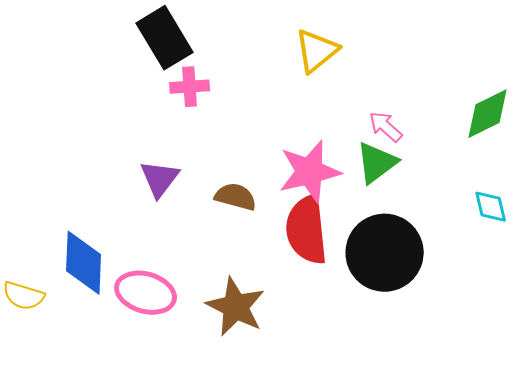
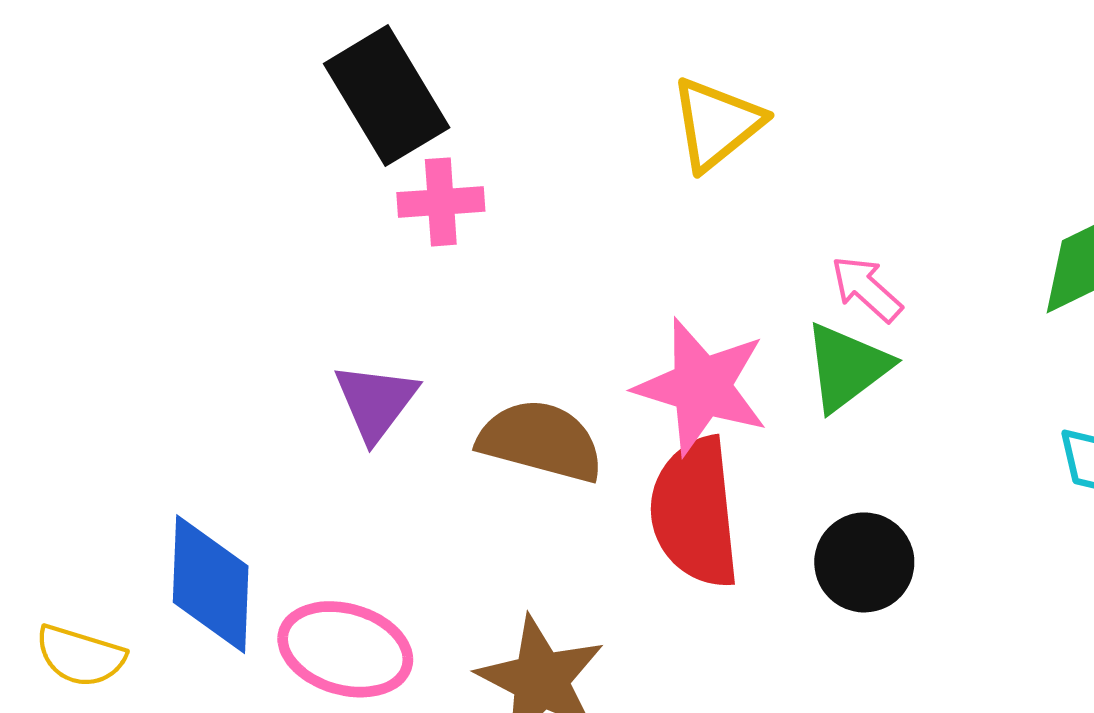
pink star: (310, 172) -> (701, 387), turned 30
brown semicircle: (236, 197) -> (541, 441), size x1.4
black circle: (385, 253) -> (864, 562), size x0.6

